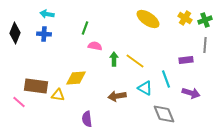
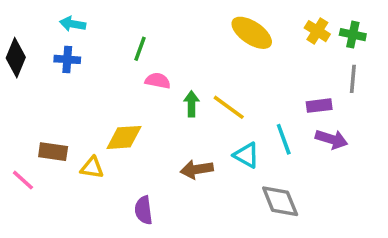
green cross: (205, 20) -> (353, 35), turned 32
brown rectangle: (36, 86) -> (53, 152), size x0.7
purple arrow: (191, 93) -> (332, 139), moved

